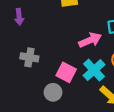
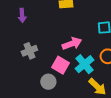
pink arrow: (90, 40) -> (72, 44), moved
gray cross: (29, 57) -> (29, 51), turned -35

